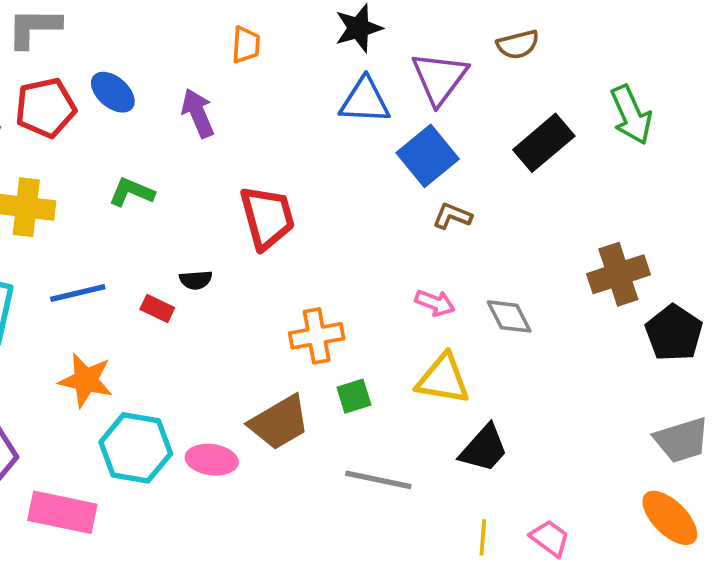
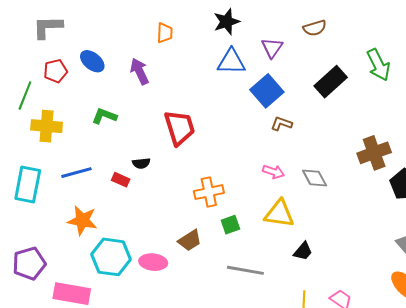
purple triangle: (439, 78) -> (272, 48), size x0.7
red pentagon: (46, 108) -> (55, 71), size x0.7
brown trapezoid: (279, 422) -> (190, 240), size x0.7
black trapezoid: (484, 449) -> (303, 251), size x0.7

